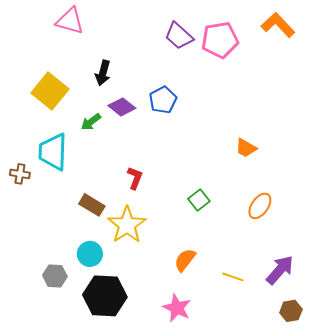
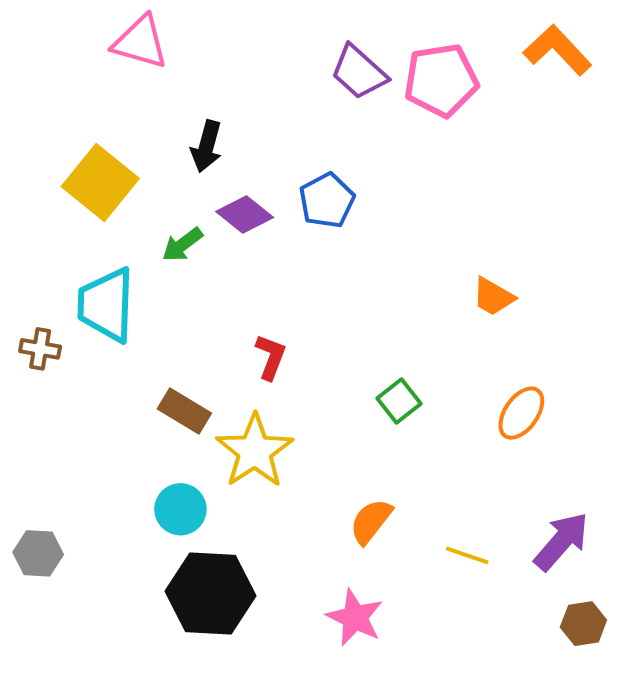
gray hexagon: (55, 276) -> (38, 553), moved

